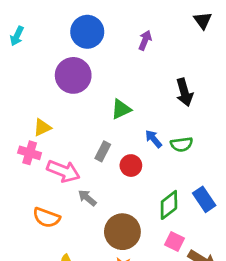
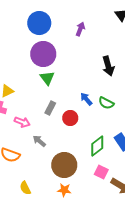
purple circle: (73, 75) -> (43, 54), moved
green triangle: (121, 109) -> (47, 78), moved, turned -42
green semicircle: (182, 144) -> (106, 103), turned 35
pink arrow: (63, 171) -> (22, 122), size x0.7

